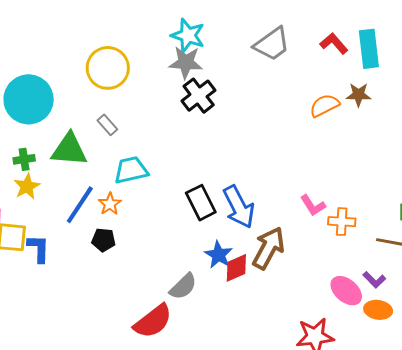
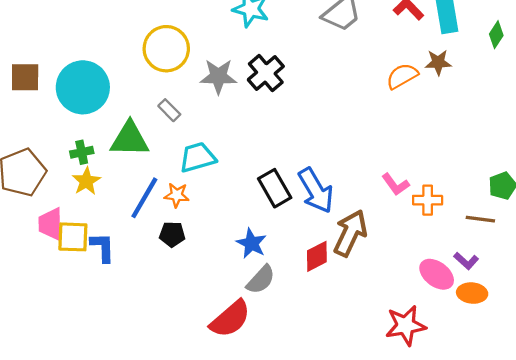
gray star: (186, 62) -> (218, 76), moved
orange star: (110, 204) -> (177, 195), turned -30
blue star: (218, 255) -> (251, 243), moved

